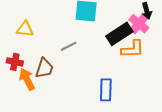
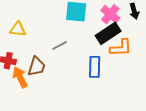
pink cross: (139, 24) -> (110, 14), moved
blue rectangle: (106, 90) -> (95, 67), moved

